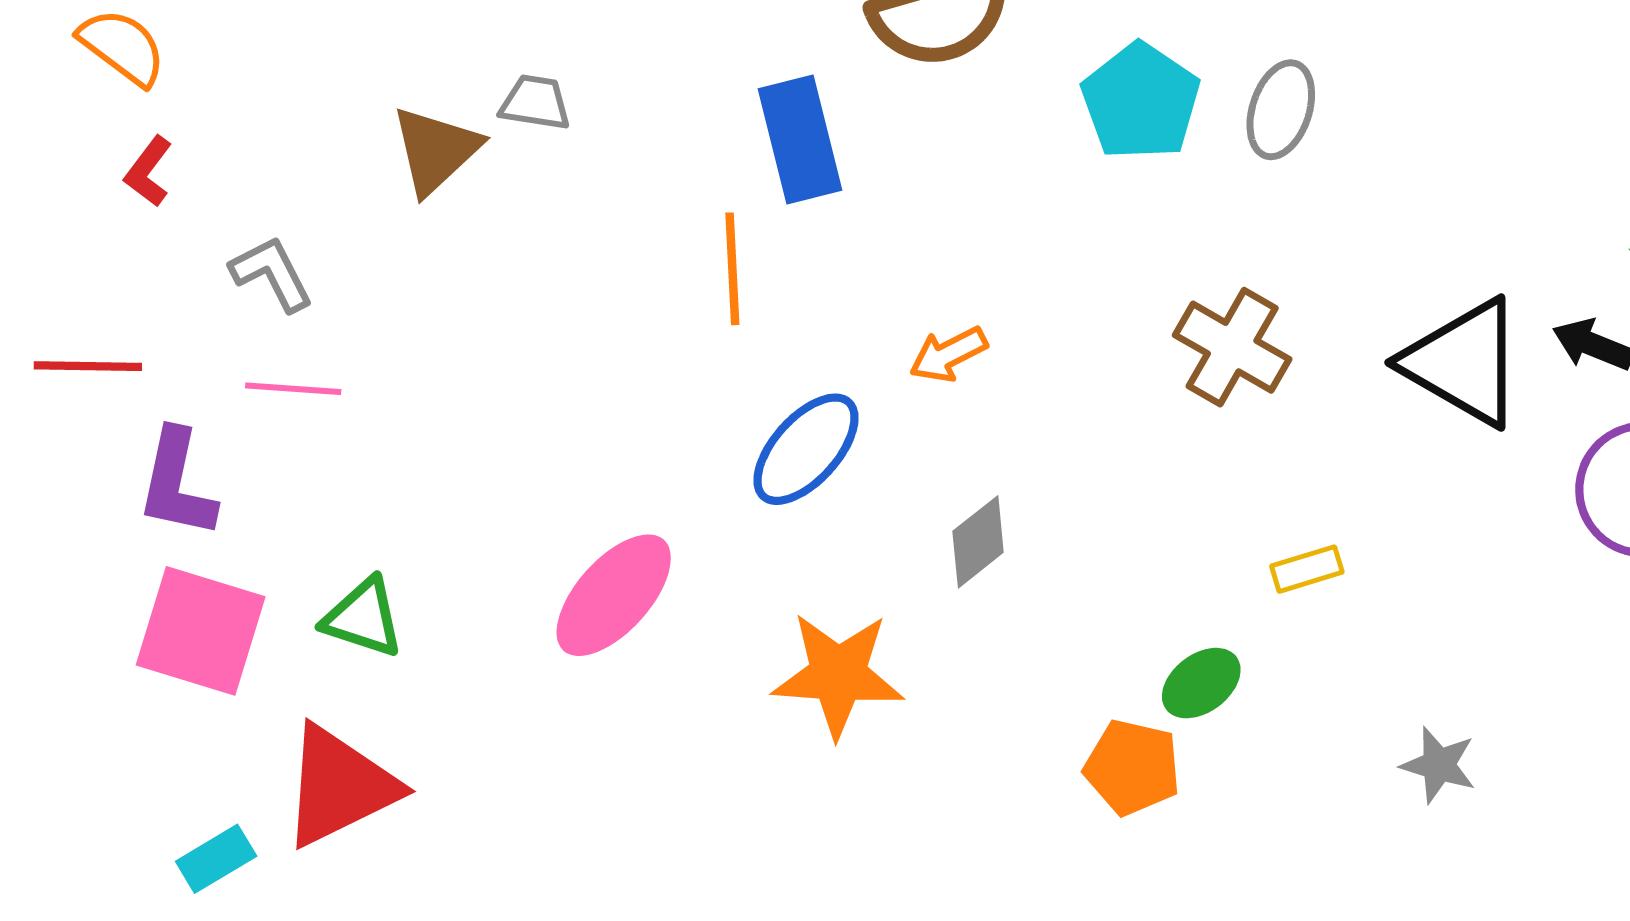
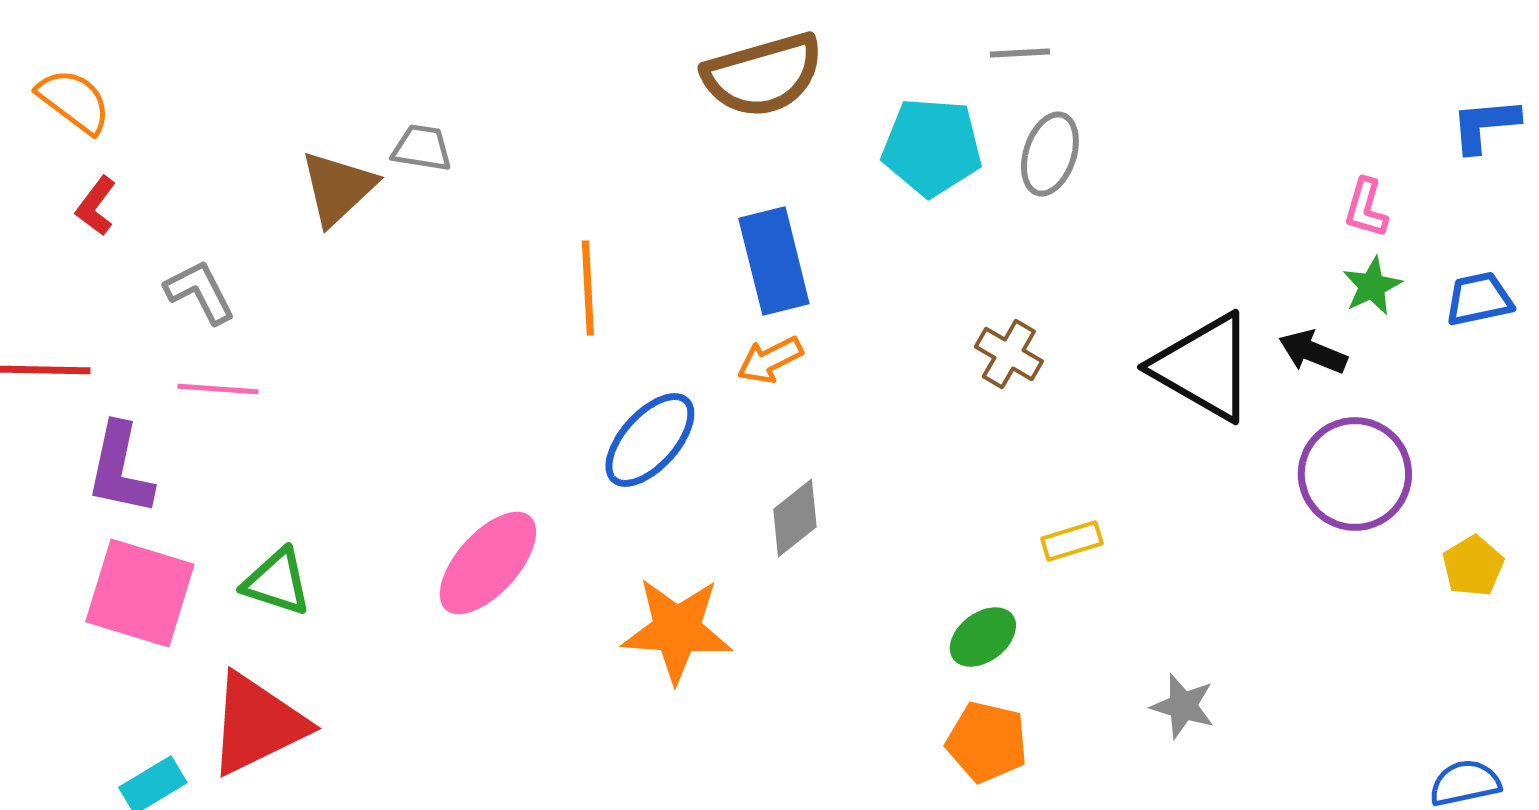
cyan pentagon: (1141, 101) -> (932, 147), turned -30
blue rectangle: (800, 139) -> (774, 261), moved
brown cross: (1232, 347) -> (1009, 354), size x0.7
orange pentagon: (1132, 767) -> (987, 742), moved

